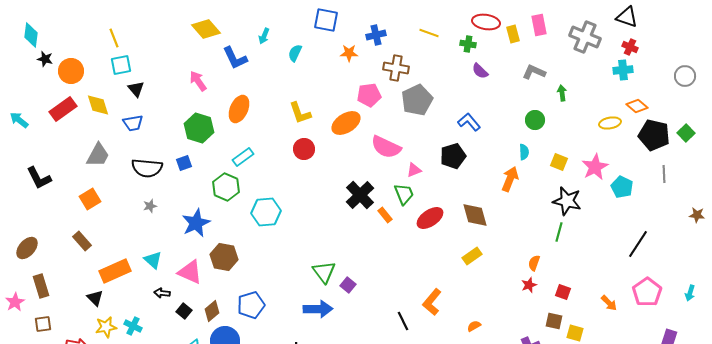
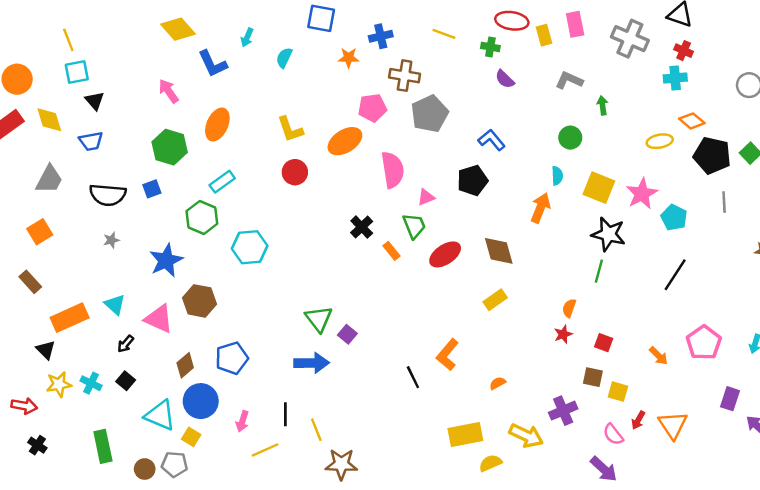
pink semicircle: (386, 147) -> (393, 170), turned -124
yellow square: (559, 162) -> (599, 188), size x1.5
black cross: (360, 195) -> (362, 227), size x0.7
black line: (638, 244) -> (675, 275), moved
black arrow: (162, 293) -> (126, 344), turned -56
black square: (184, 311) -> (126, 381), moved

